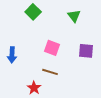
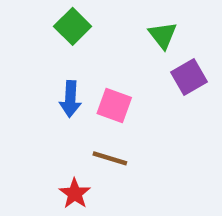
purple square: (86, 51) -> (189, 77), moved, turned -35
blue arrow: (12, 55) -> (70, 99), moved

